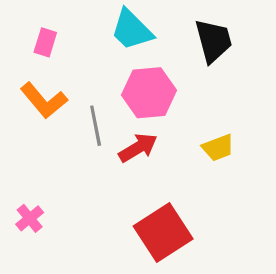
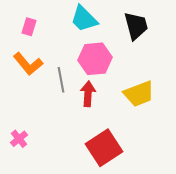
red arrow: (138, 148) -> (88, 94), turned -55
yellow trapezoid: (218, 148) -> (139, 94), size x1.5

